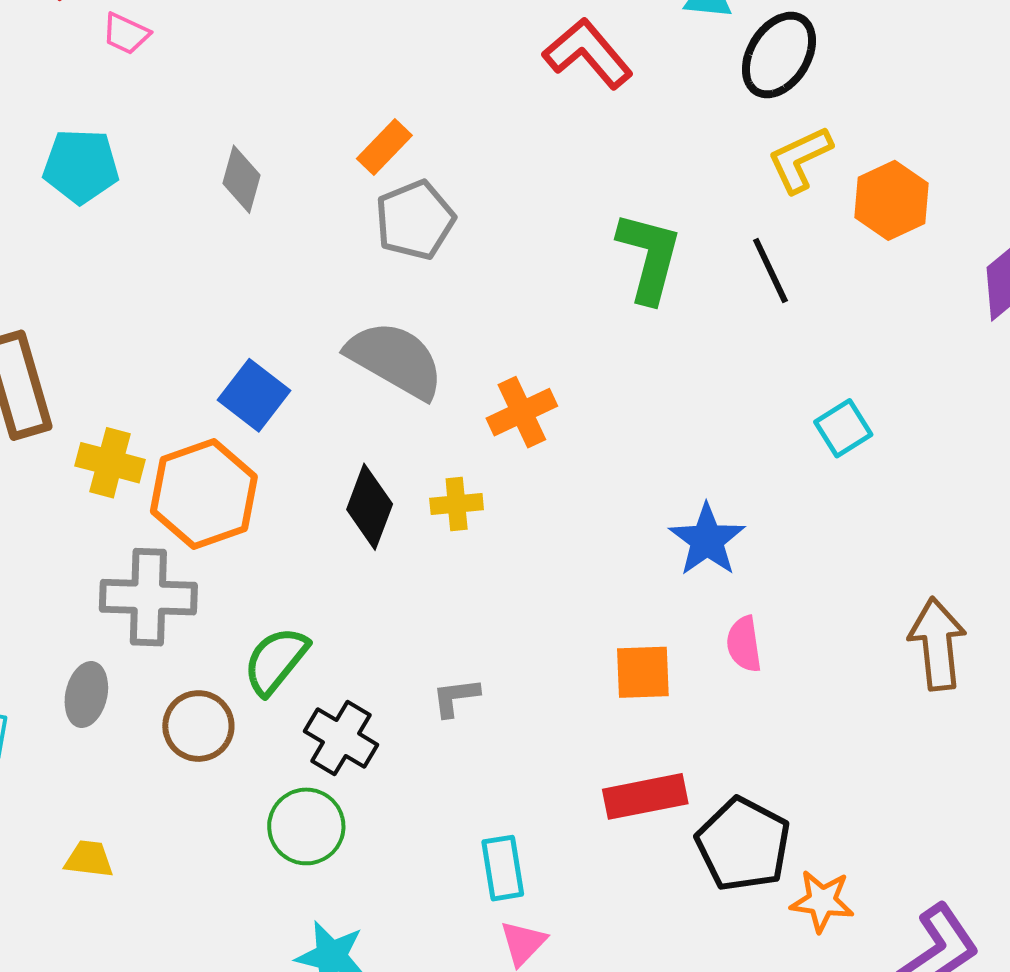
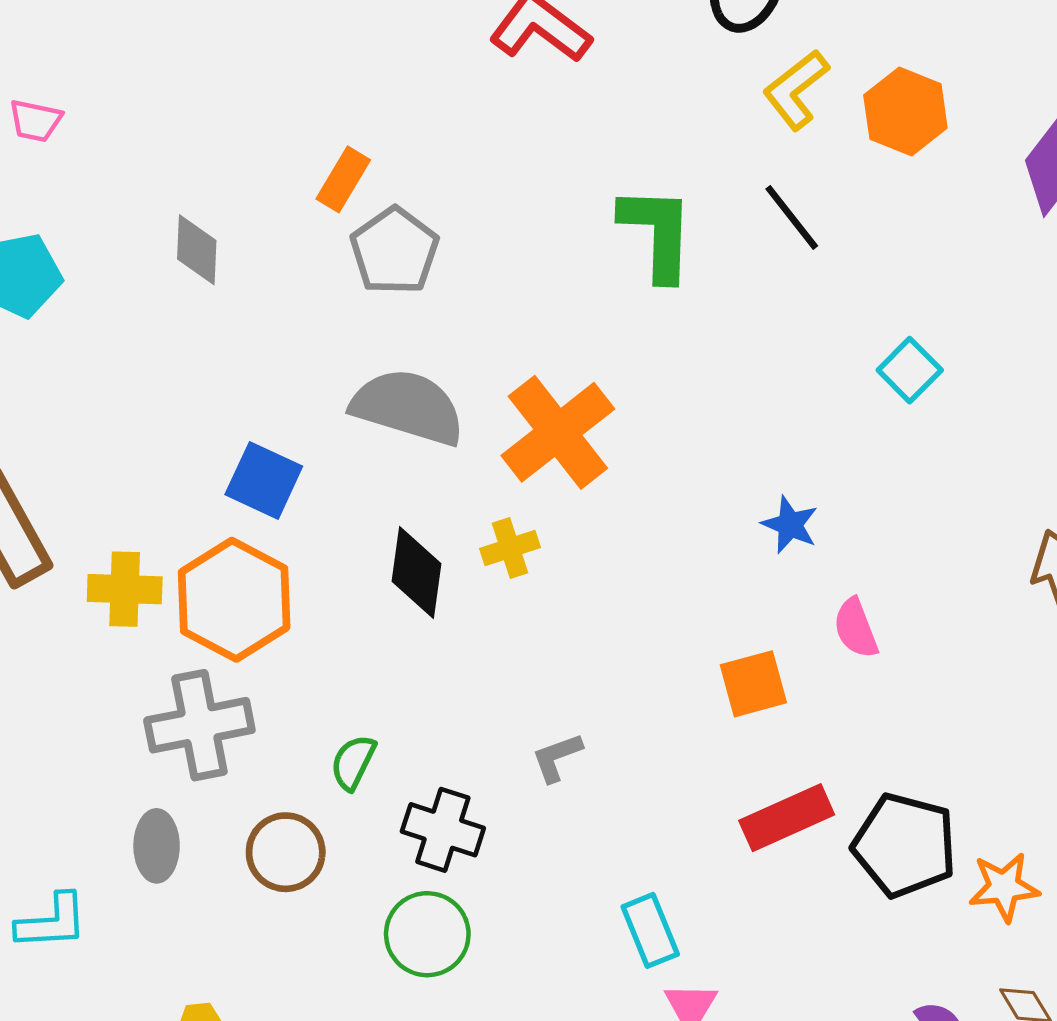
orange cross: (522, 412) -> (558, 432), size x1.5
blue star: (707, 540) -> (790, 525), size x0.7
green semicircle: (276, 661) -> (353, 762), size x0.7

